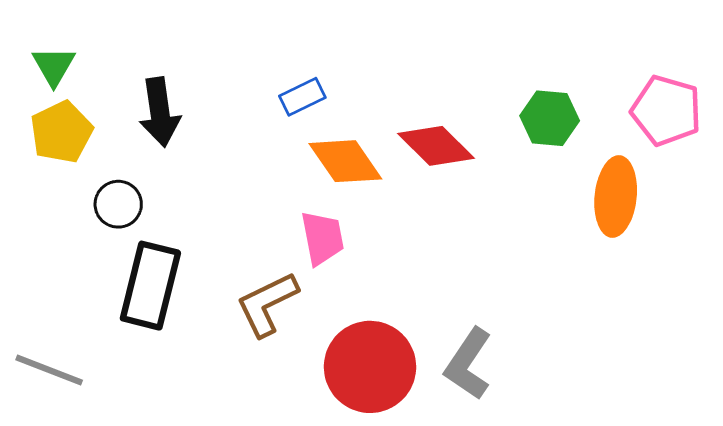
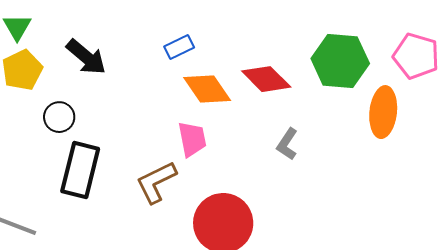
black arrow: (160, 112) -> (86, 57), turned -42
green hexagon: (550, 118) -> (340, 61), size x1.5
gray L-shape: (468, 364) -> (287, 144), moved, size x0.7

